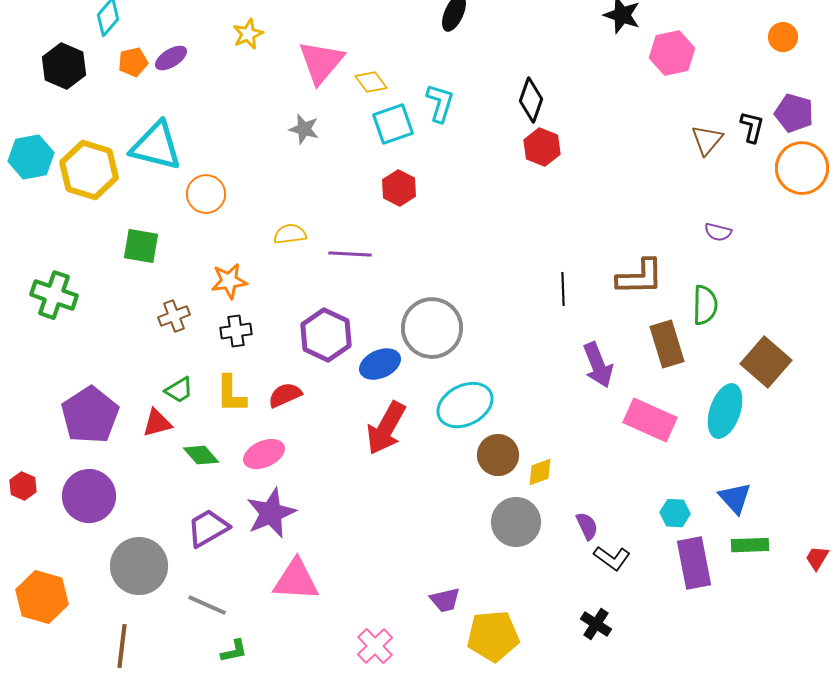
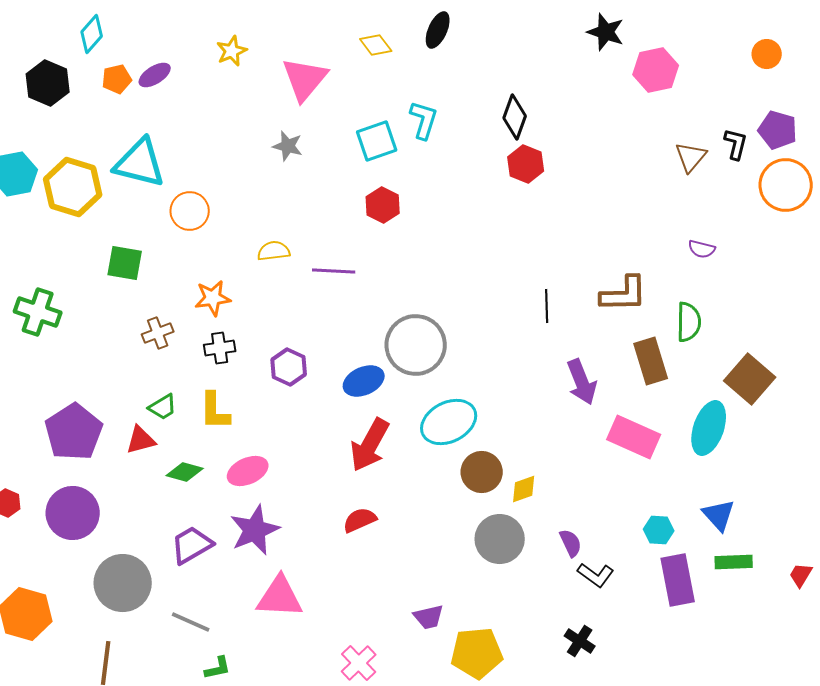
yellow diamond: (371, 82) -> (376, 45), moved
purple hexagon: (326, 335) -> (289, 367), moved, size x0.7
red semicircle: (285, 395) -> (360, 520), moved
green diamond: (201, 455) -> (185, 472), turned -33

